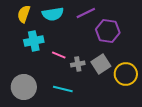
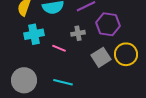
gray cross: (78, 64) -> (78, 33), moved
yellow circle: (126, 74) -> (126, 54), moved

